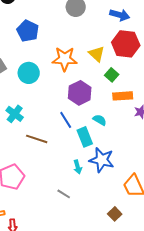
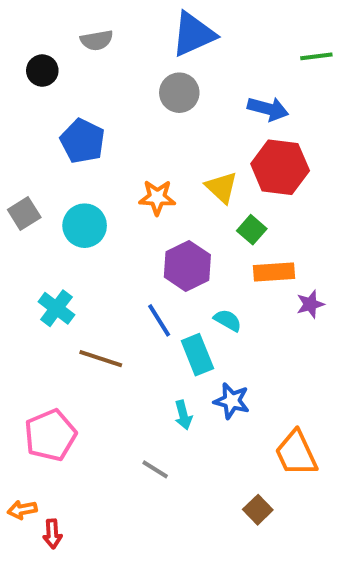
orange star: (65, 59) -> (157, 197), size x0.7
blue star: (102, 160) -> (232, 401), size x0.7

